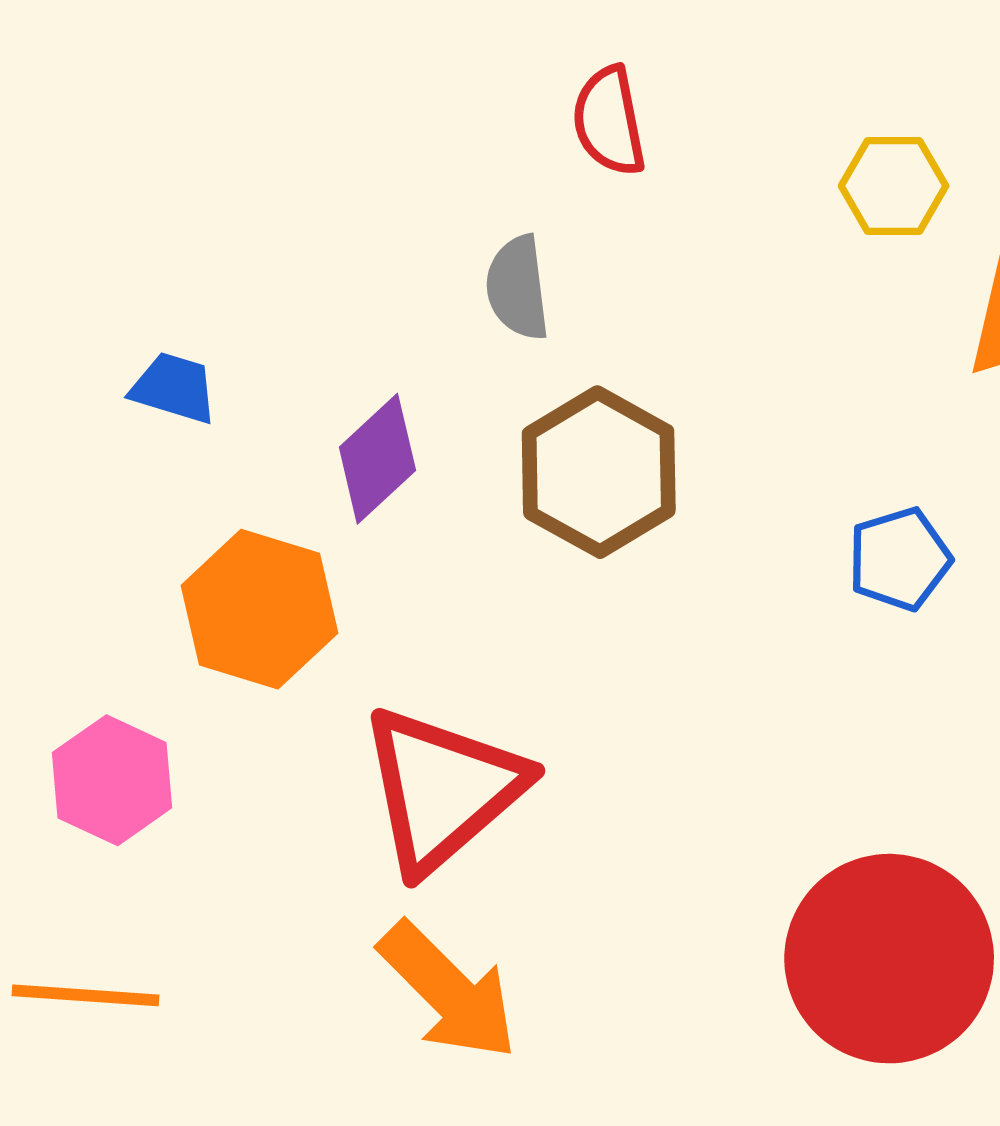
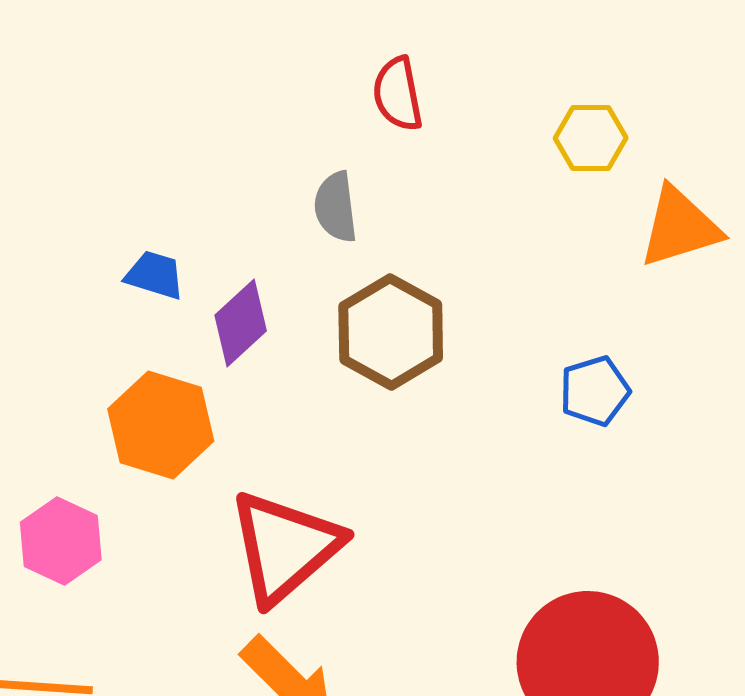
blue trapezoid: (174, 388) -> (155, 275), moved

